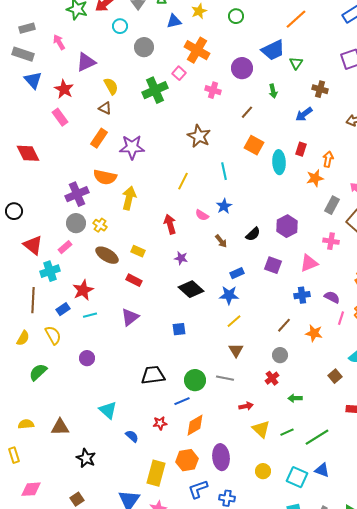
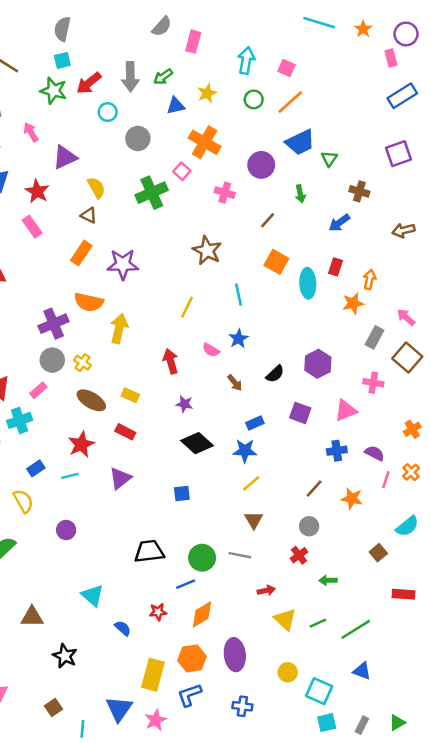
orange line: (296, 19) -> (290, 102), moved
red star: (83, 290) -> (81, 444), moved
cyan square: (297, 477) -> (319, 691), moved
blue L-shape: (198, 489) -> (189, 695), moved

